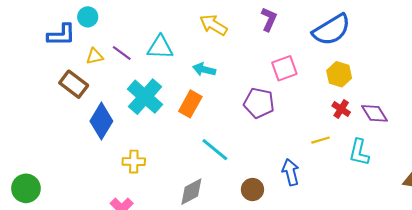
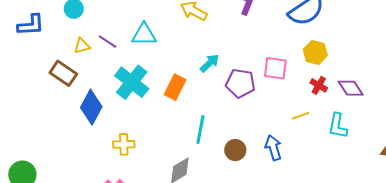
blue L-shape: (61, 35) -> (31, 25), moved
pink square: (284, 68) -> (275, 68), moved, turned 30
cyan arrow: (204, 69) -> (210, 63), moved, turned 125
cyan line: (215, 150) -> (200, 129), turned 64
brown circle: (252, 190) -> (235, 150), moved

